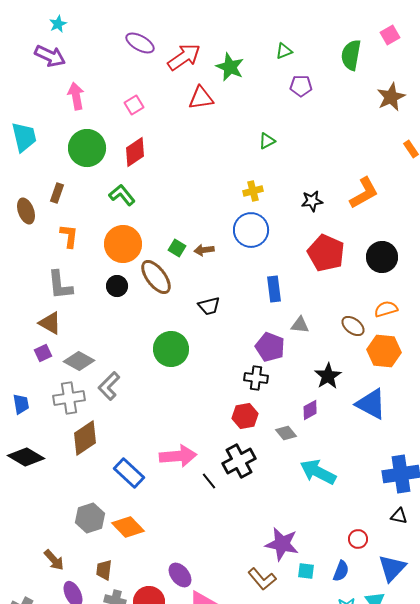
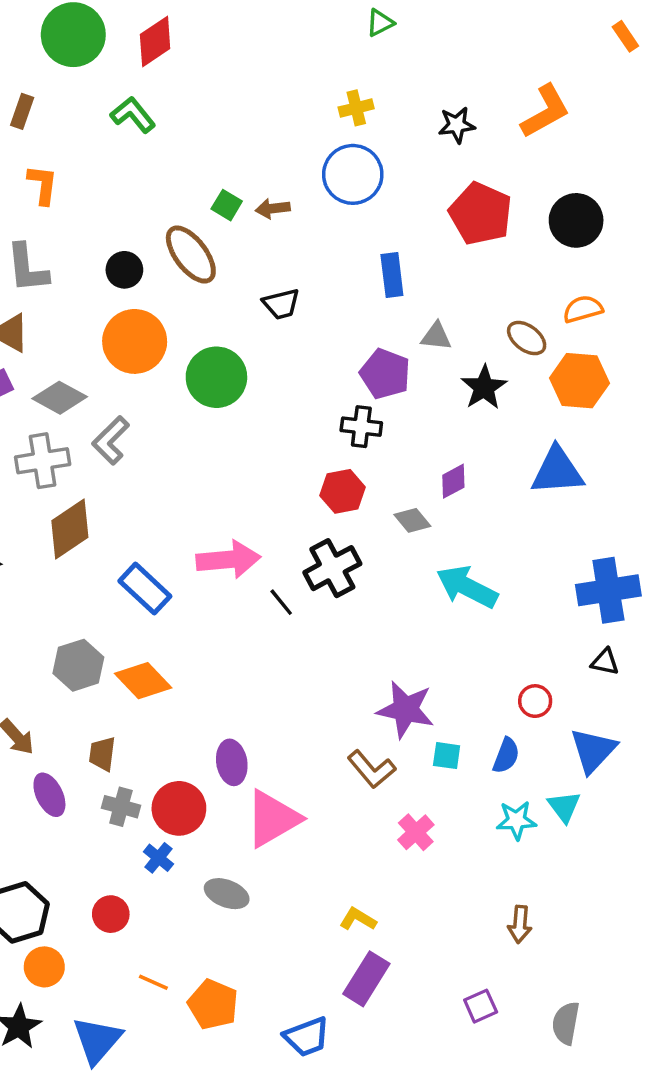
orange circle: (123, 244) -> (135, 341), moved
black star: (328, 376) -> (484, 387), moved
blue triangle: (371, 404) -> (557, 471), turned -32
purple ellipse: (180, 575) -> (232, 762), turned 30

